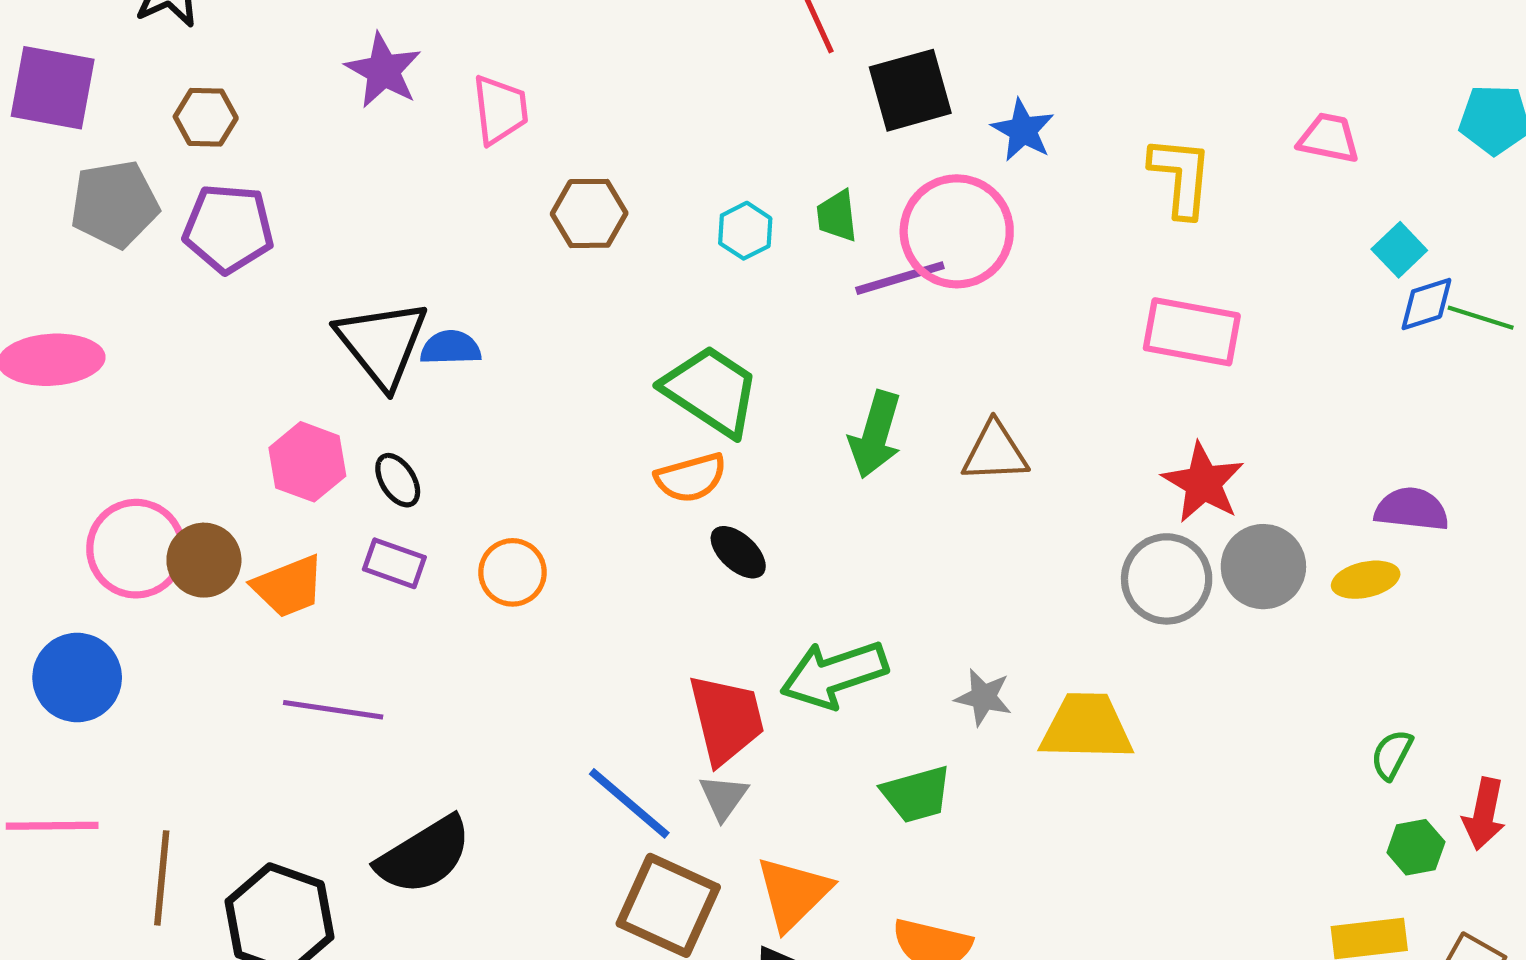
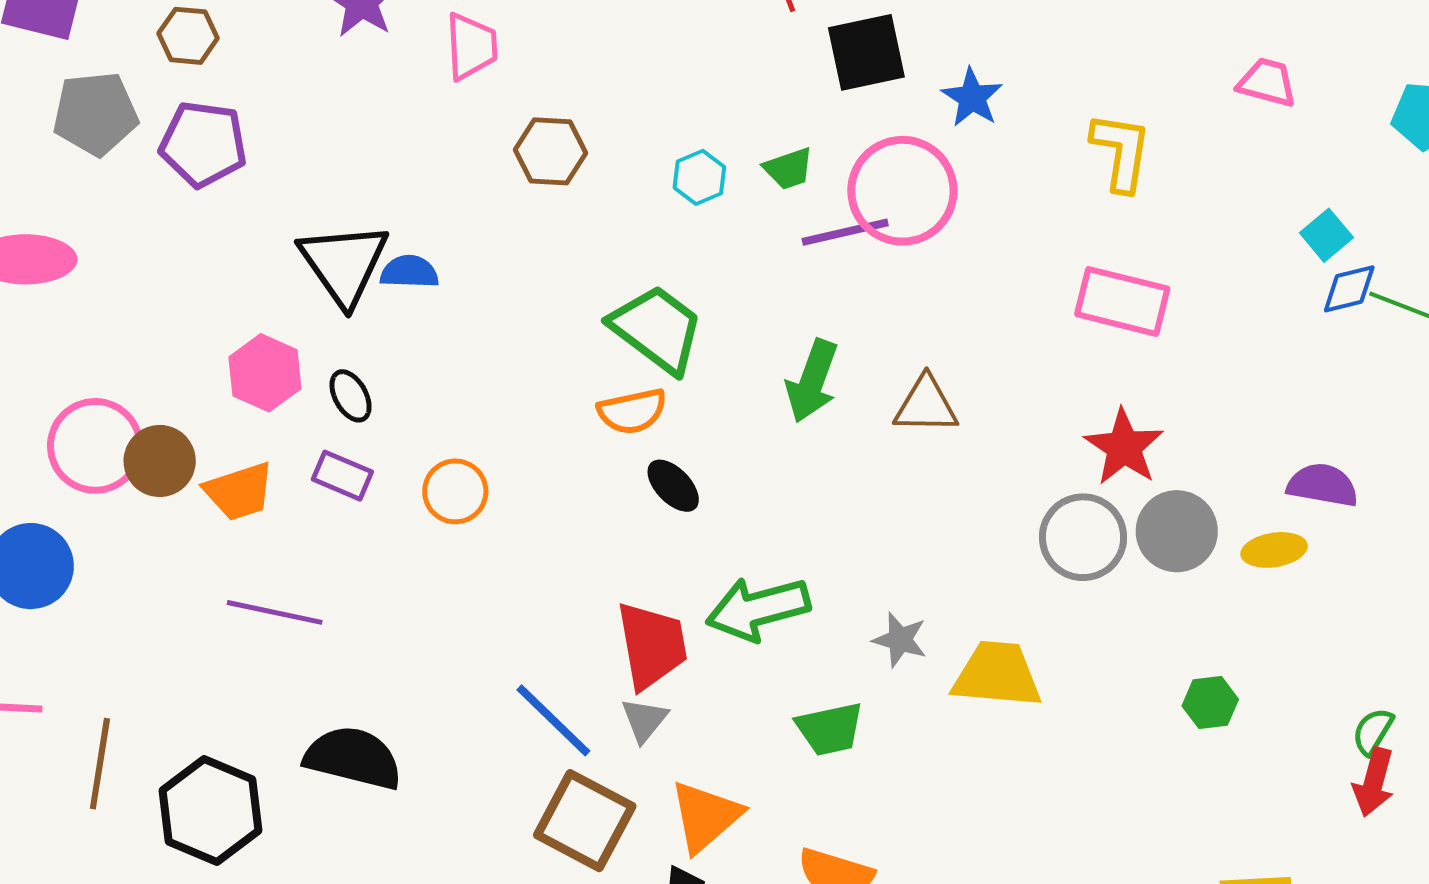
pink trapezoid: (1329, 138) -> (1267, 82), moved
green trapezoid: (837, 216) -> (788, 169), turned -106
green semicircle: (1392, 755) -> (1373, 731), moved
green hexagon: (1416, 847) -> (1210, 703), moved
black semicircle: (424, 855) -> (353, 758), turned -138

